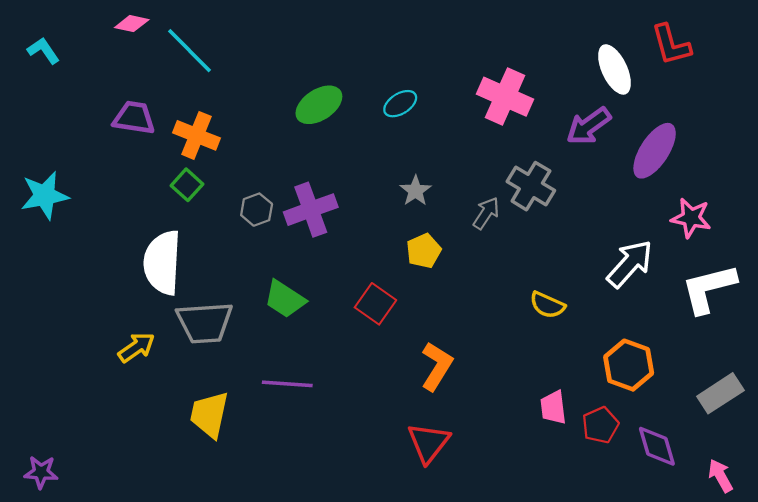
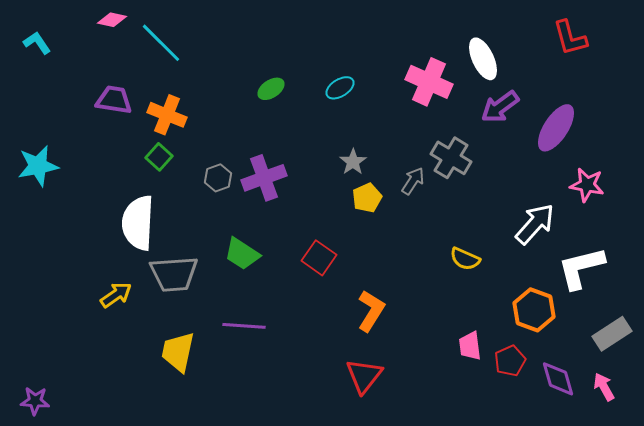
white ellipse: (614, 69) -> (483, 59), moved
green ellipse: (319, 105) -> (271, 89), size x0.7
yellow pentagon: (424, 251) -> (367, 198), moved
white L-shape: (709, 288) -> (581, 268), moved
pink arrow: (720, 476) -> (604, 387), moved

